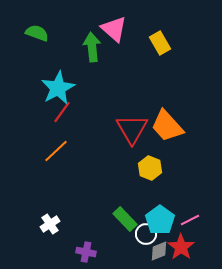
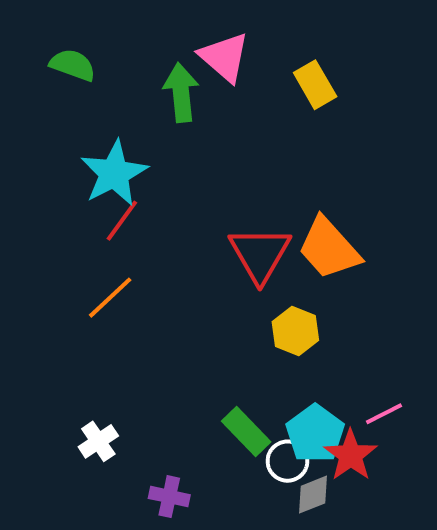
pink line: (190, 220) -> (384, 414), moved
red star: (181, 247) -> (351, 455), moved

